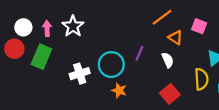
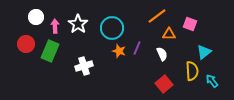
white circle: (23, 27) -> (36, 17), moved
orange triangle: (175, 37) -> (169, 34), turned -32
cyan circle: (111, 65) -> (112, 28), moved
orange star: (119, 90) -> (119, 51), moved

